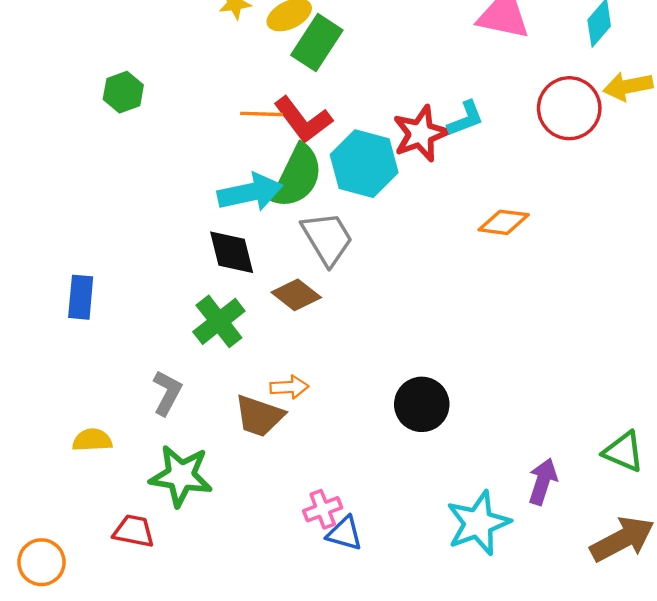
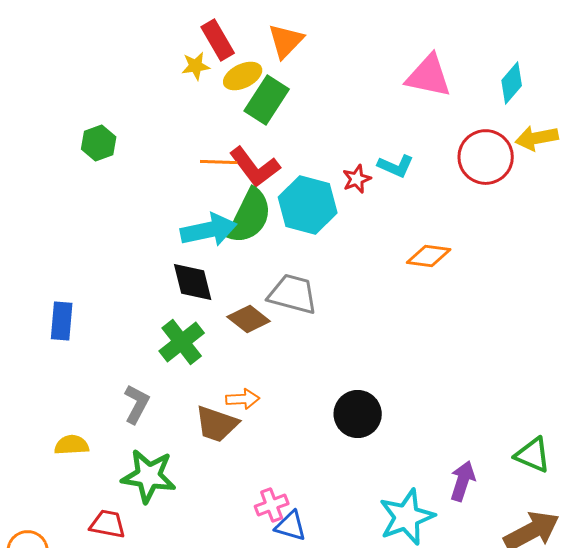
cyan L-shape: (466, 119) -> (396, 166), turned 45
red star: (421, 134) -> (357, 179), size x0.6
gray trapezoid: (327, 238) -> (293, 294), moved, turned -44

